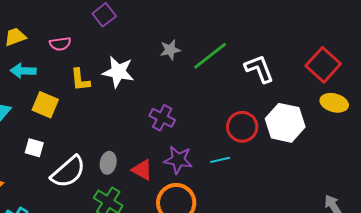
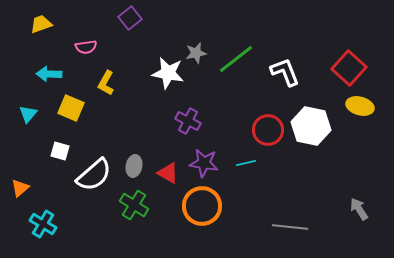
yellow trapezoid: (15, 37) -> (41, 24), moved
white star: (118, 72) -> (168, 73), moved
yellow L-shape: (80, 80) -> (106, 83), turned 35

